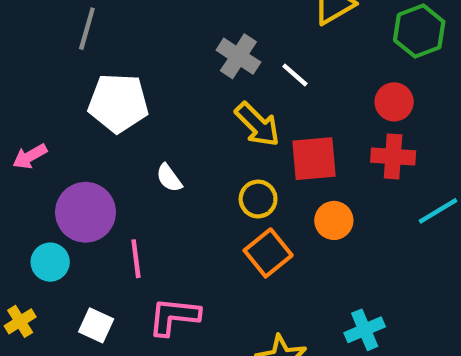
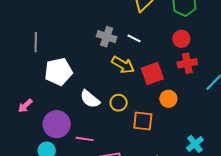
white semicircle: (169, 178) -> (90, 99), size x1.5
yellow circle: (258, 199) -> (119, 103), moved
orange square: (268, 253) -> (143, 121), turned -30
pink line: (136, 259) -> (85, 139), turned -60

